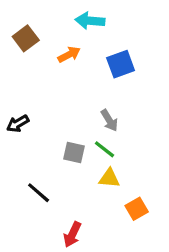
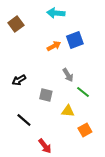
orange arrow: (69, 54) -> (54, 46), moved
black arrow: (18, 124) -> (19, 80), moved
green line: (104, 149) -> (83, 92), moved
red arrow: (72, 235) -> (45, 146), turned -63

